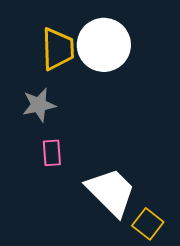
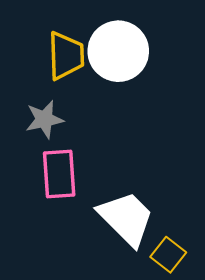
pink rectangle: (52, 153) -> (59, 174), size x1.6

